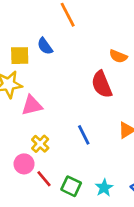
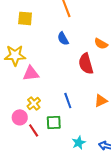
blue semicircle: (45, 46) -> (63, 39), moved
yellow square: (20, 56) -> (25, 18), moved
green square: (71, 186) -> (54, 123), moved, turned -35

